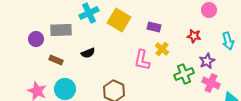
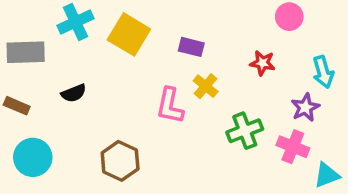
purple star: (207, 61) -> (305, 107), moved

